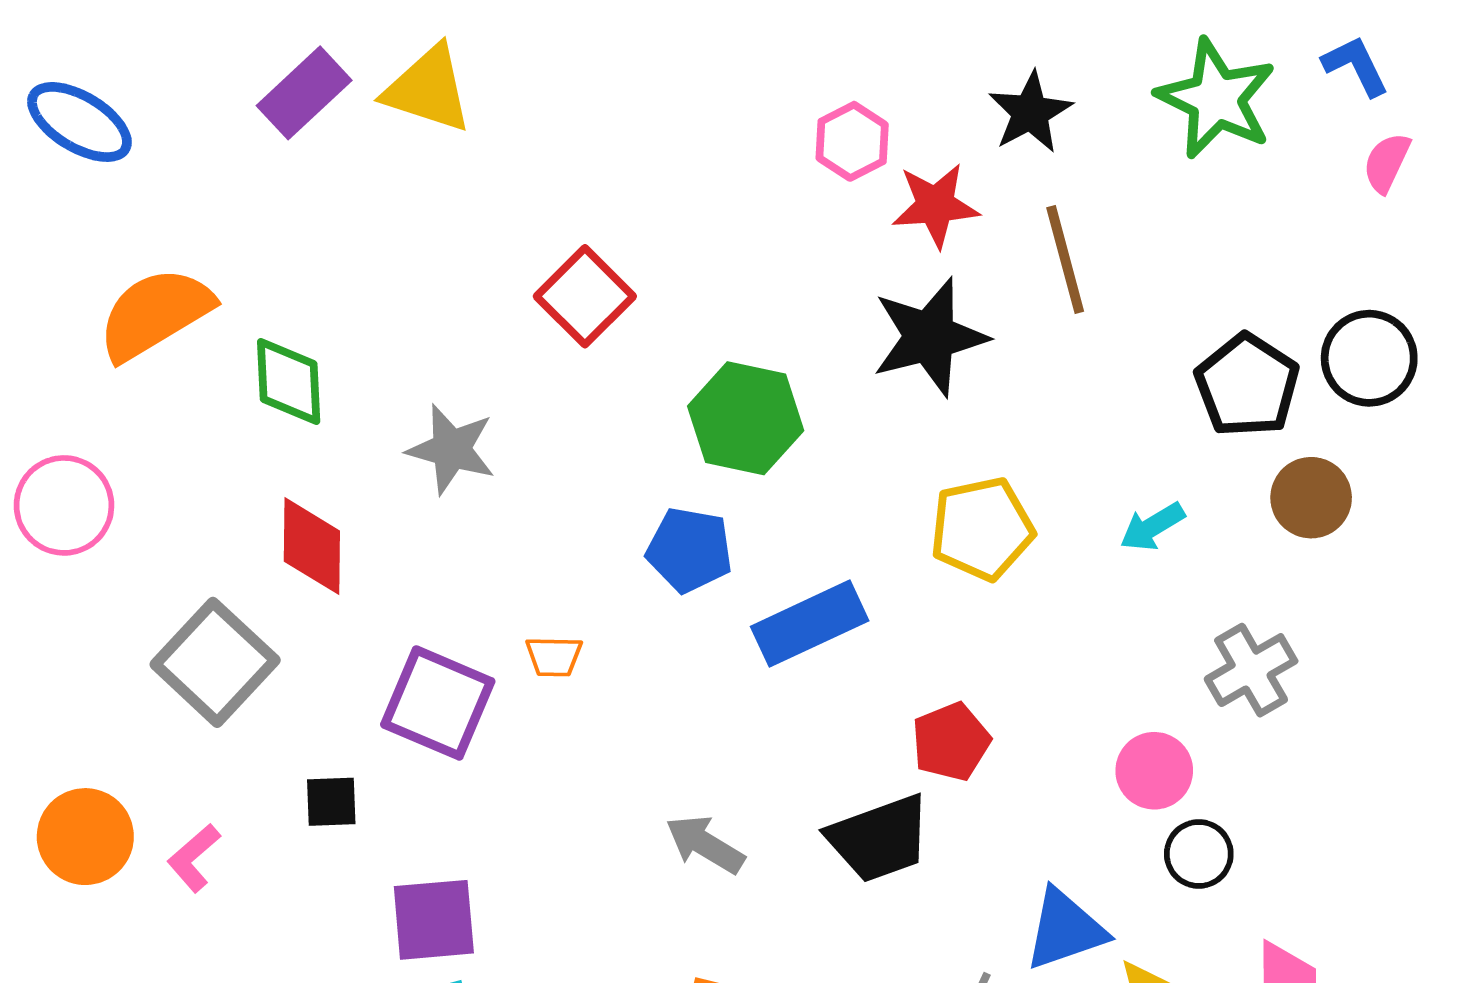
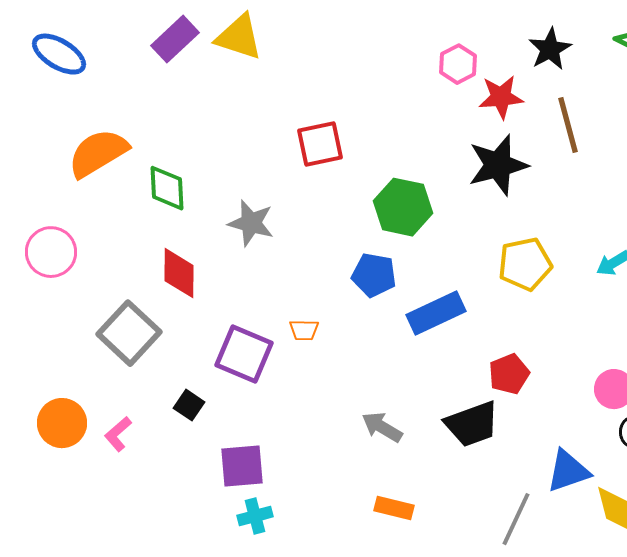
red square: (585, 296) -> (320, 144), turned 33
black square: (331, 802) -> (189, 405), turned 36

